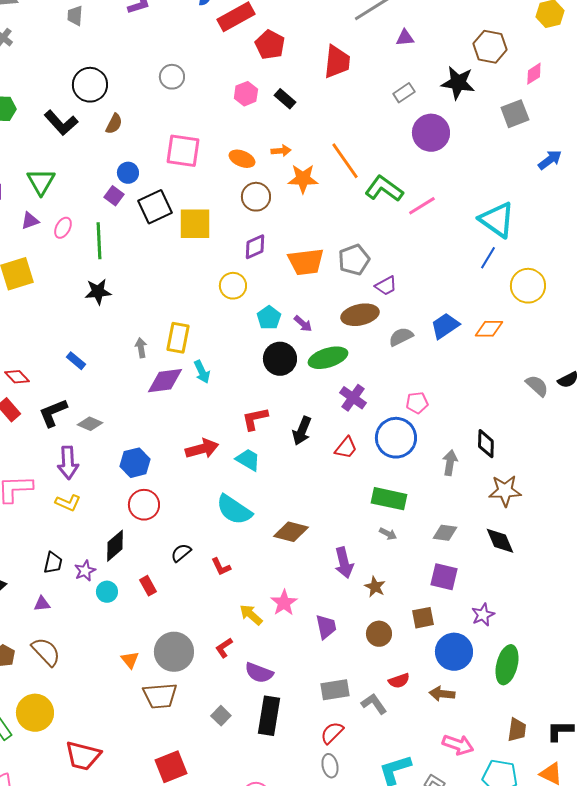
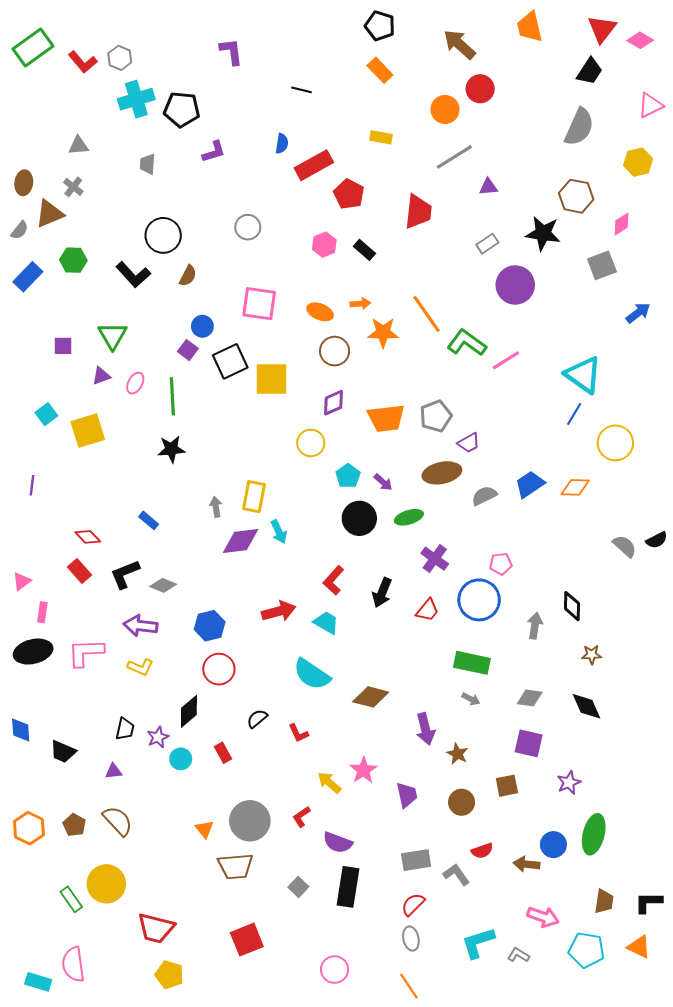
green ellipse: (328, 358) -> (409, 517), size x0.7
red L-shape: (255, 419) -> (333, 580), turned -36
purple arrow: (68, 463) -> (140, 626), turned 100
brown star: (505, 491) -> (592, 655), size x0.6
blue circle: (454, 652) -> (553, 845), moved, size x0.7

